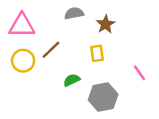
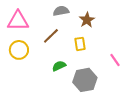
brown line: (51, 50) -> (51, 36), moved

